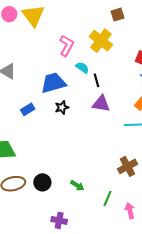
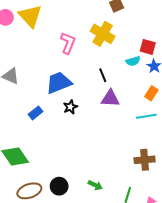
cyan semicircle: (82, 68) -> (133, 61), moved, turned 136
brown cross: (127, 166) -> (145, 160), turned 30

